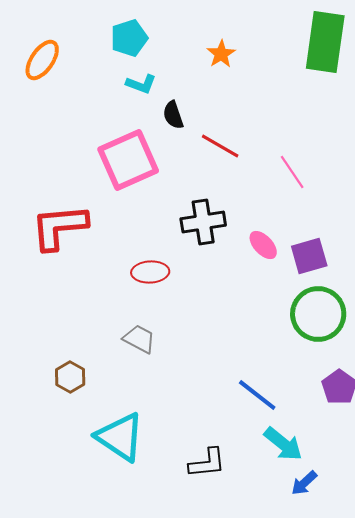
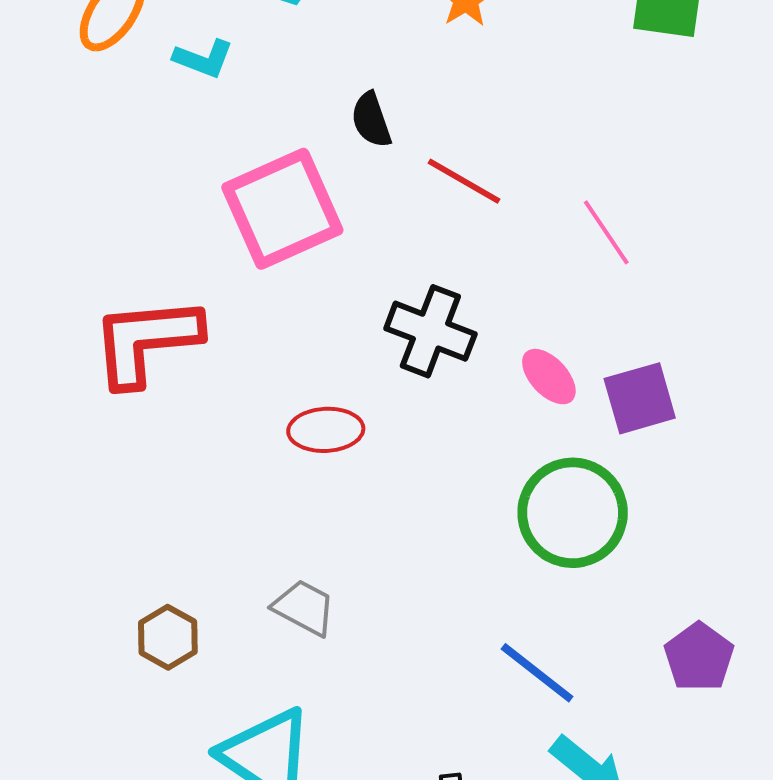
cyan L-shape: (141, 84) -> (203, 59), moved
black cross: (203, 222) -> (430, 331), turned 30
green circle: (318, 314) -> (573, 513), moved
gray trapezoid: (139, 339) -> (304, 608), moved

